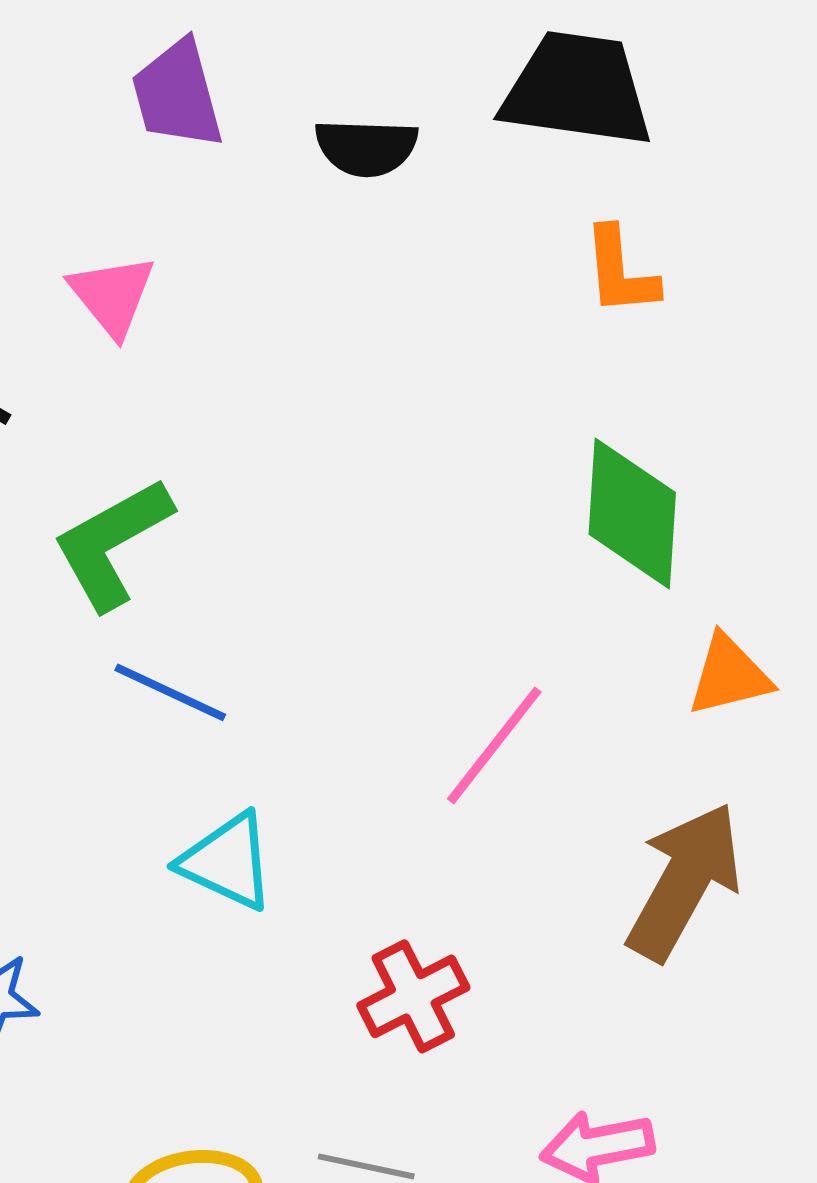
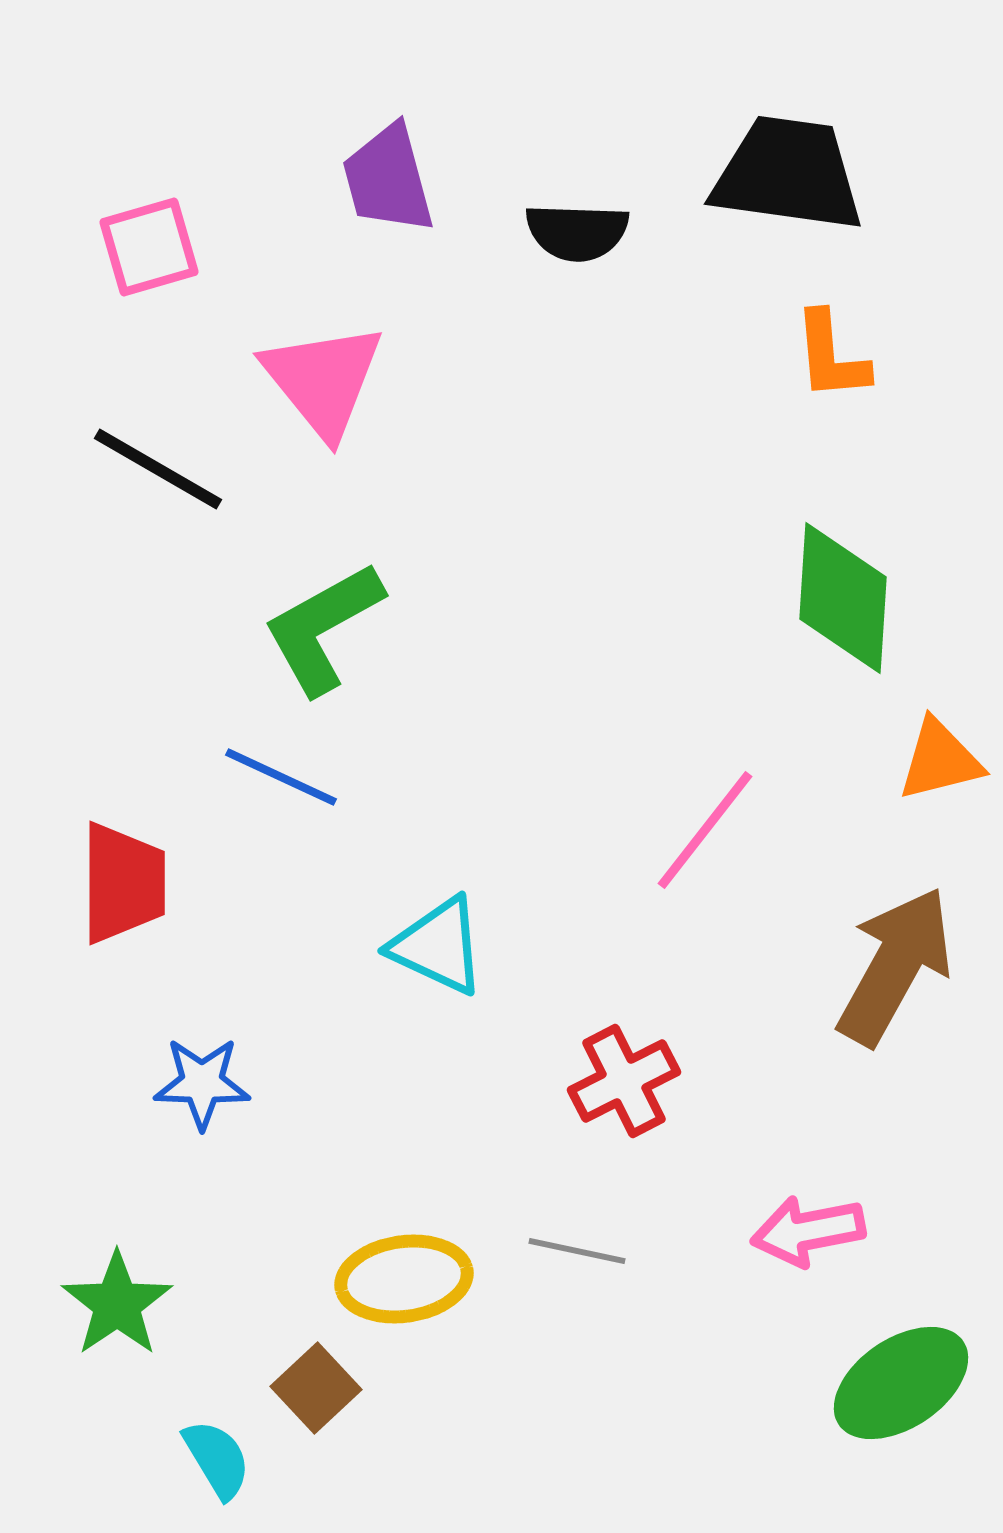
pink triangle: (112, 295) -> (323, 380), size x1.4
blue line: (170, 692) -> (281, 777), moved

